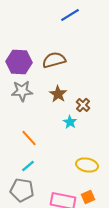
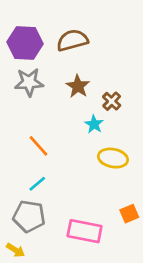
yellow ellipse: (87, 165) -> (113, 158), moved
orange square: (88, 197) -> (129, 214), moved

